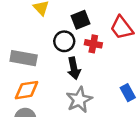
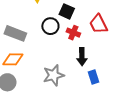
black square: (80, 20) -> (67, 11), turned 35
black arrow: (74, 68) -> (82, 57), moved

